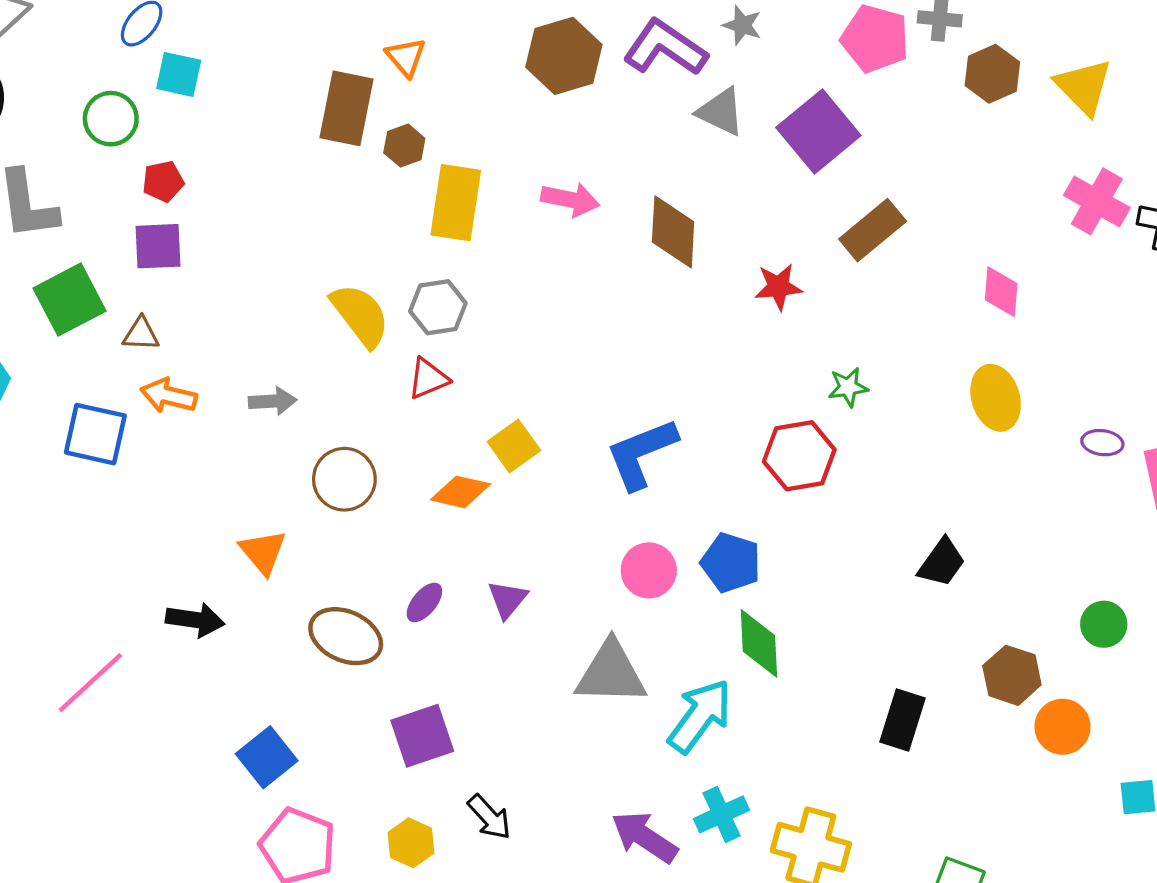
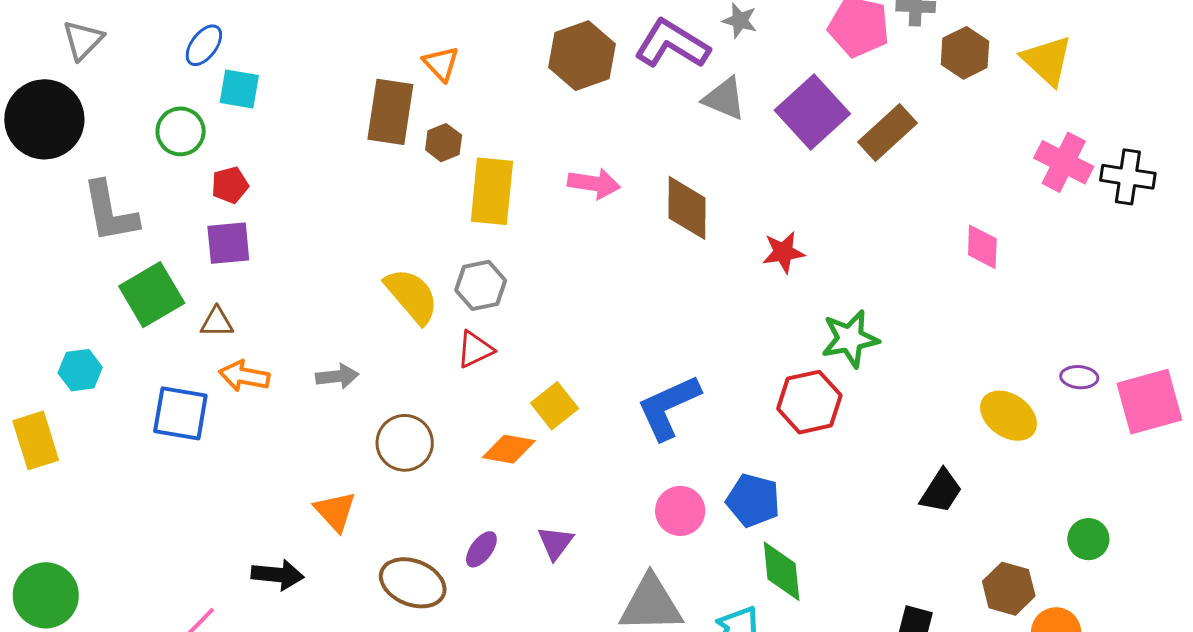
brown rectangle: (873, 230) -> (888, 132), moved
green star: (848, 387) -> (850, 339), size x1.6
yellow ellipse: (996, 398) -> (1009, 416), moved, turned -36

